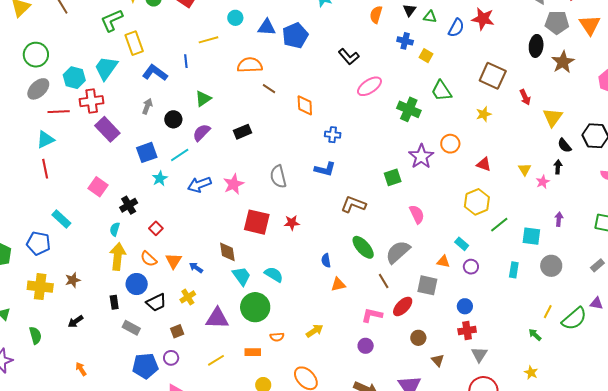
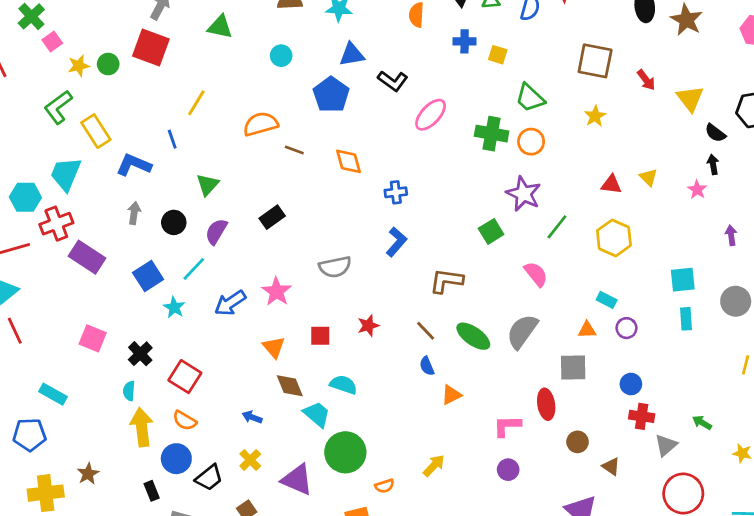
cyan circle: (235, 18) -> (281, 56), moved
blue triangle: (267, 27) -> (352, 55), moved
blue pentagon: (295, 35) -> (331, 95), moved
yellow line: (209, 40) -> (196, 103), turned -30
orange circle: (450, 144) -> (531, 142), moved
blue L-shape: (325, 169) -> (396, 242), turned -50
yellow triangle: (525, 169) -> (648, 177), moved
gray semicircle: (278, 177) -> (335, 267), turned -75
red square: (257, 222) -> (320, 336), size x0.6
green line: (499, 225) -> (557, 227), moved
red square: (156, 228) -> (185, 377), size x1.6
cyan square: (531, 236) -> (683, 280), moved
orange triangle: (174, 261) -> (274, 347), moved
cyan semicircle: (274, 275) -> (343, 385), moved
brown line: (384, 281) -> (426, 331), moved
red ellipse: (403, 306) -> (546, 404), turned -40
purple triangle: (217, 318) -> (297, 480), turned 35
red cross: (467, 330) -> (642, 416), turned 30
green arrow: (535, 335) -> (702, 423), moved
gray triangle: (479, 355) -> (666, 445), turned 30

